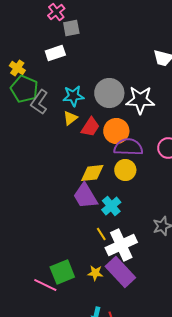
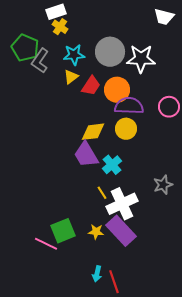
yellow cross: (17, 68) -> (60, 27), moved

